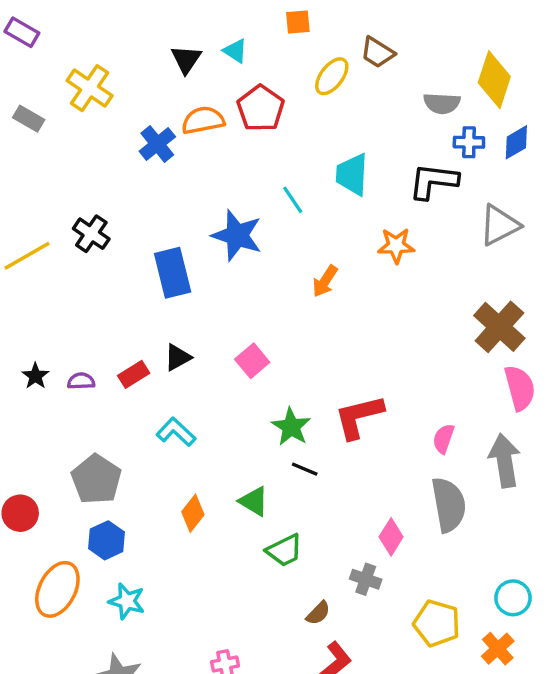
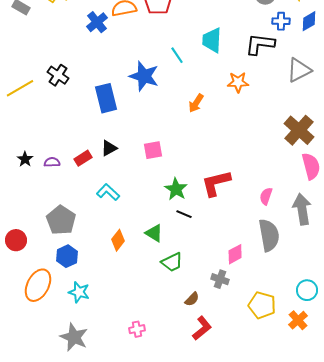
pink square: (252, 361) -> (153, 150), turned 30
pink diamond: (391, 537) -> (235, 254), turned 30

